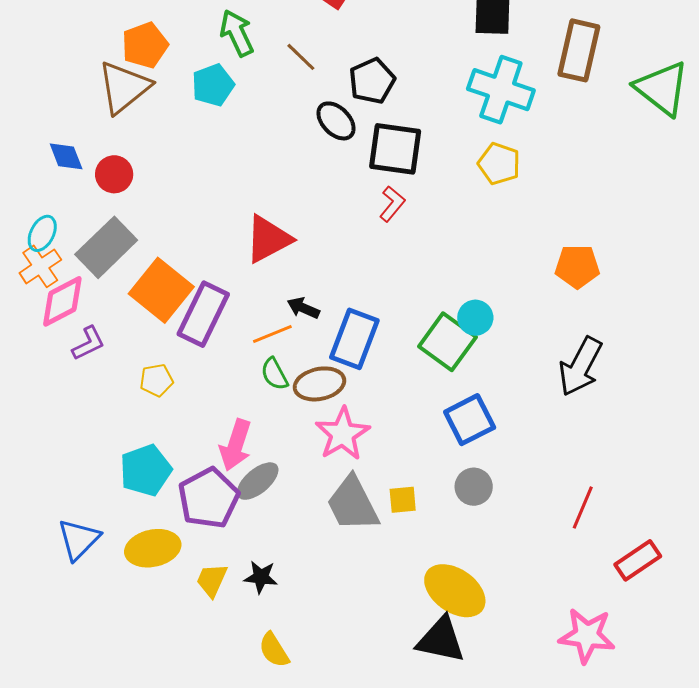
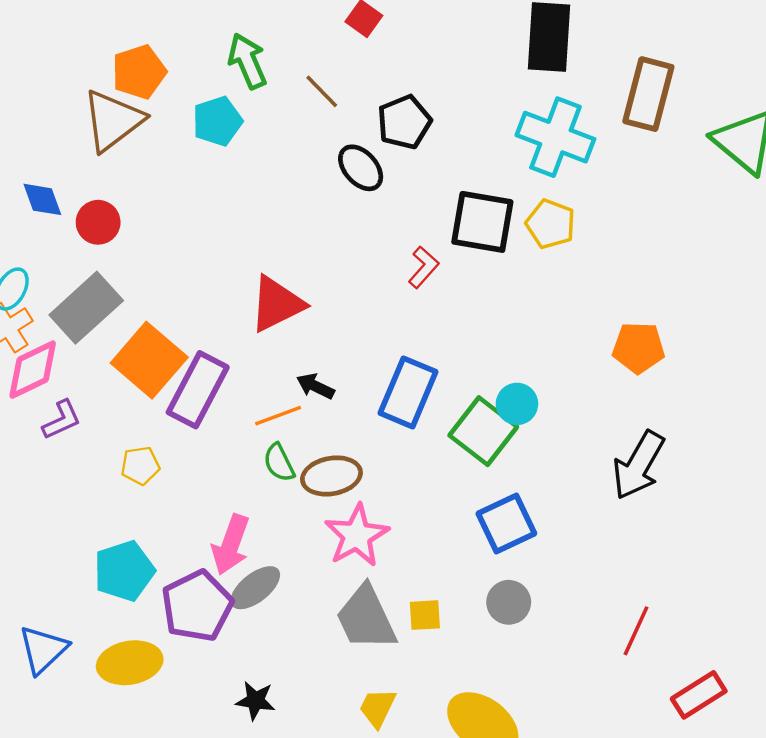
black square: (395, 149) -> (482, 222), moved
blue rectangle: (354, 339) -> (408, 392), moved
yellow trapezoid: (212, 580) -> (377, 708), moved

